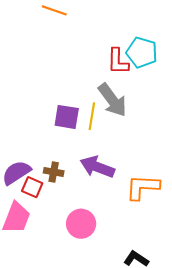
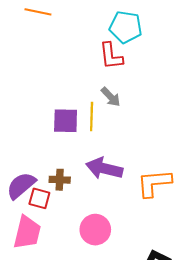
cyan pentagon: (142, 52) -> (126, 27), moved
gray arrow: (112, 100) -> (111, 97), size x0.6

